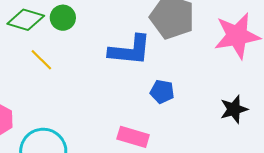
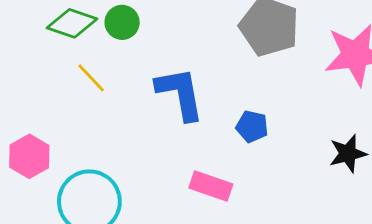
blue L-shape: (130, 50) -> (180, 94), moved, turned -108

